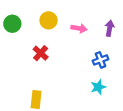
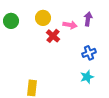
purple arrow: (110, 28) -> (88, 19), moved
red cross: (41, 53) -> (53, 36), moved

